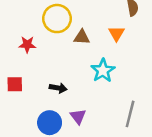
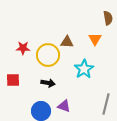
yellow circle: (57, 19) -> (48, 55), moved
purple triangle: (78, 116) -> (64, 106), turned -32

